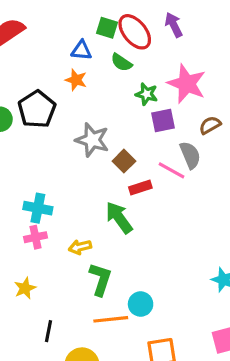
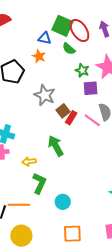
green square: (107, 28) -> (62, 26), size x1.5
red rectangle: (140, 188) -> (71, 118), moved, turned -48
orange line: (111, 319) -> (19, 205), moved

